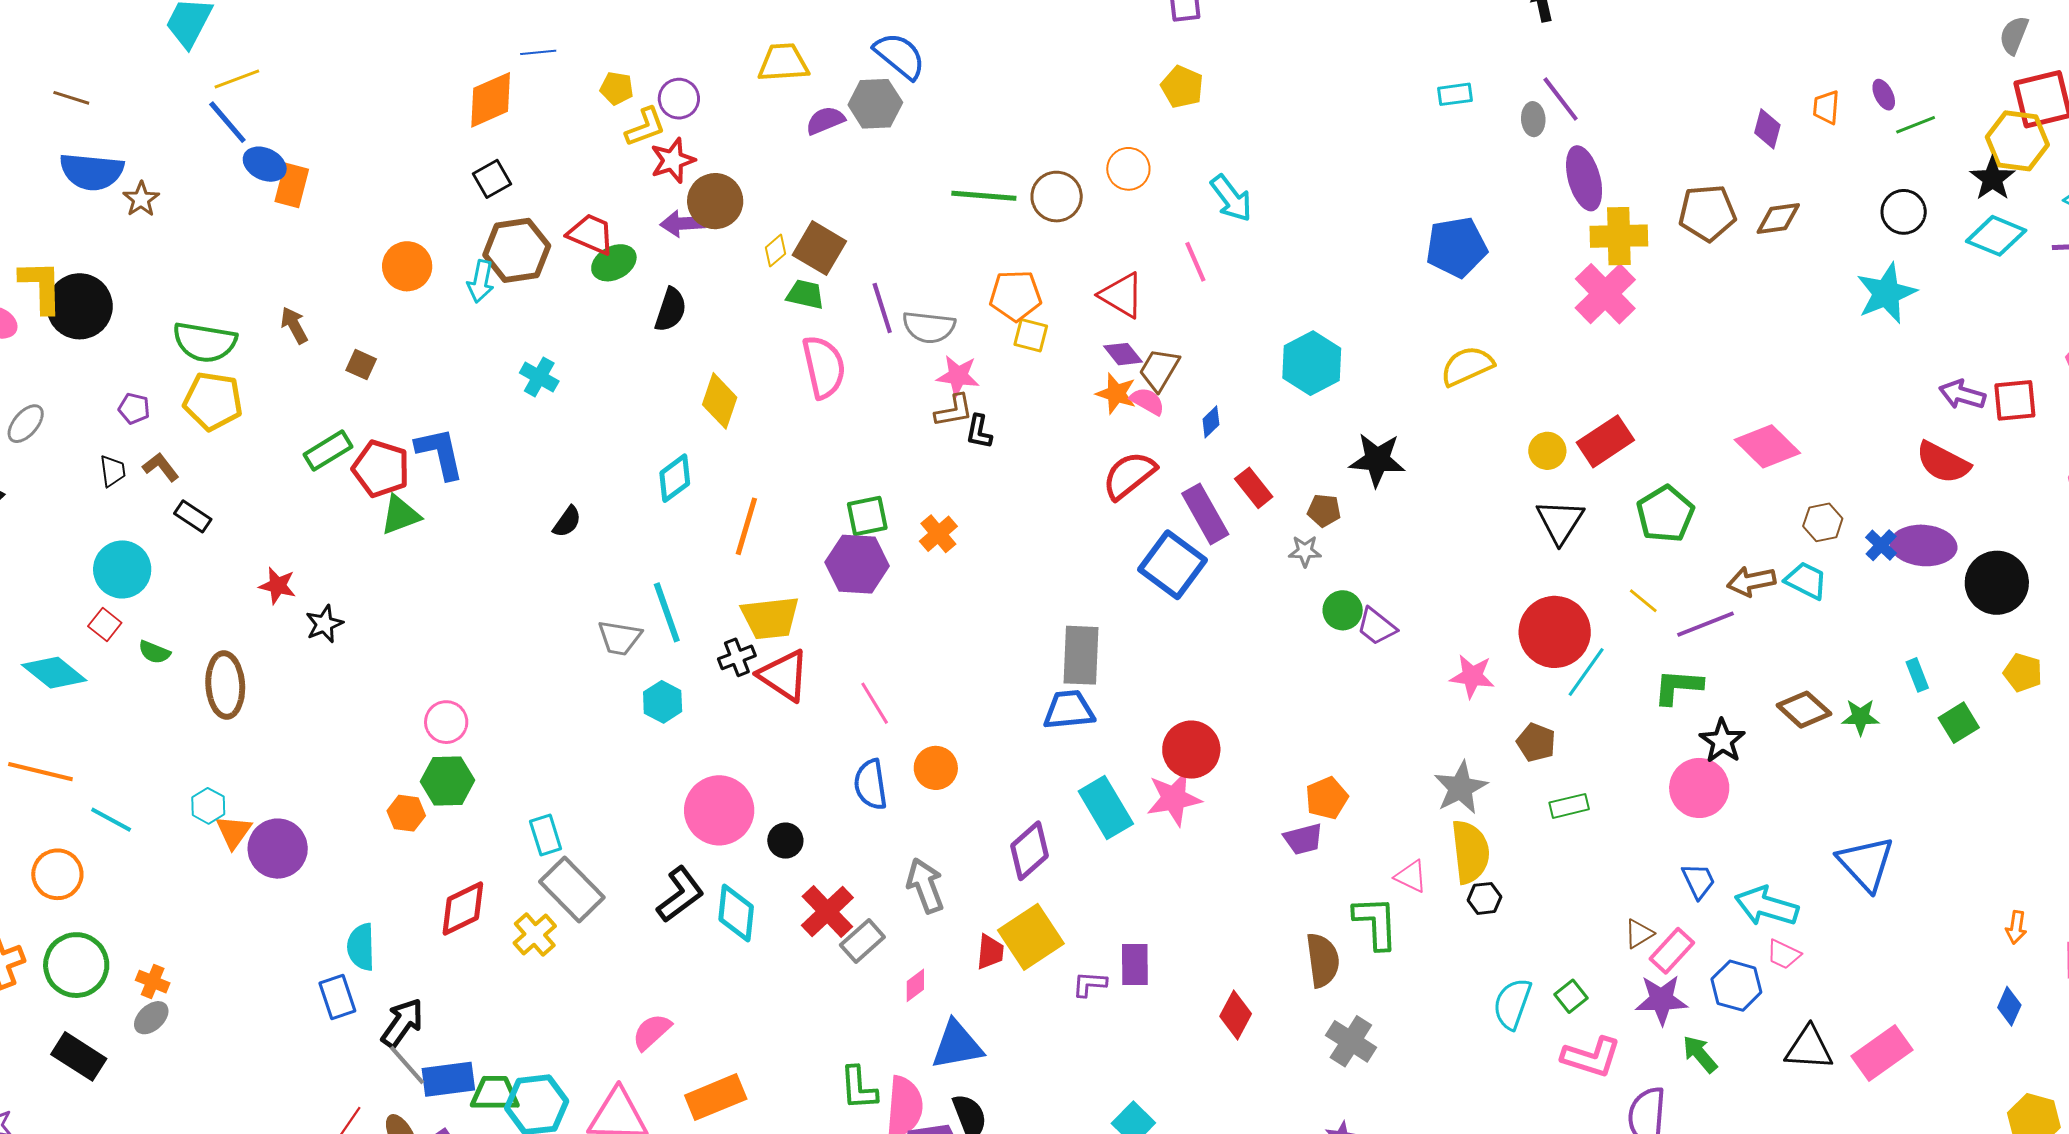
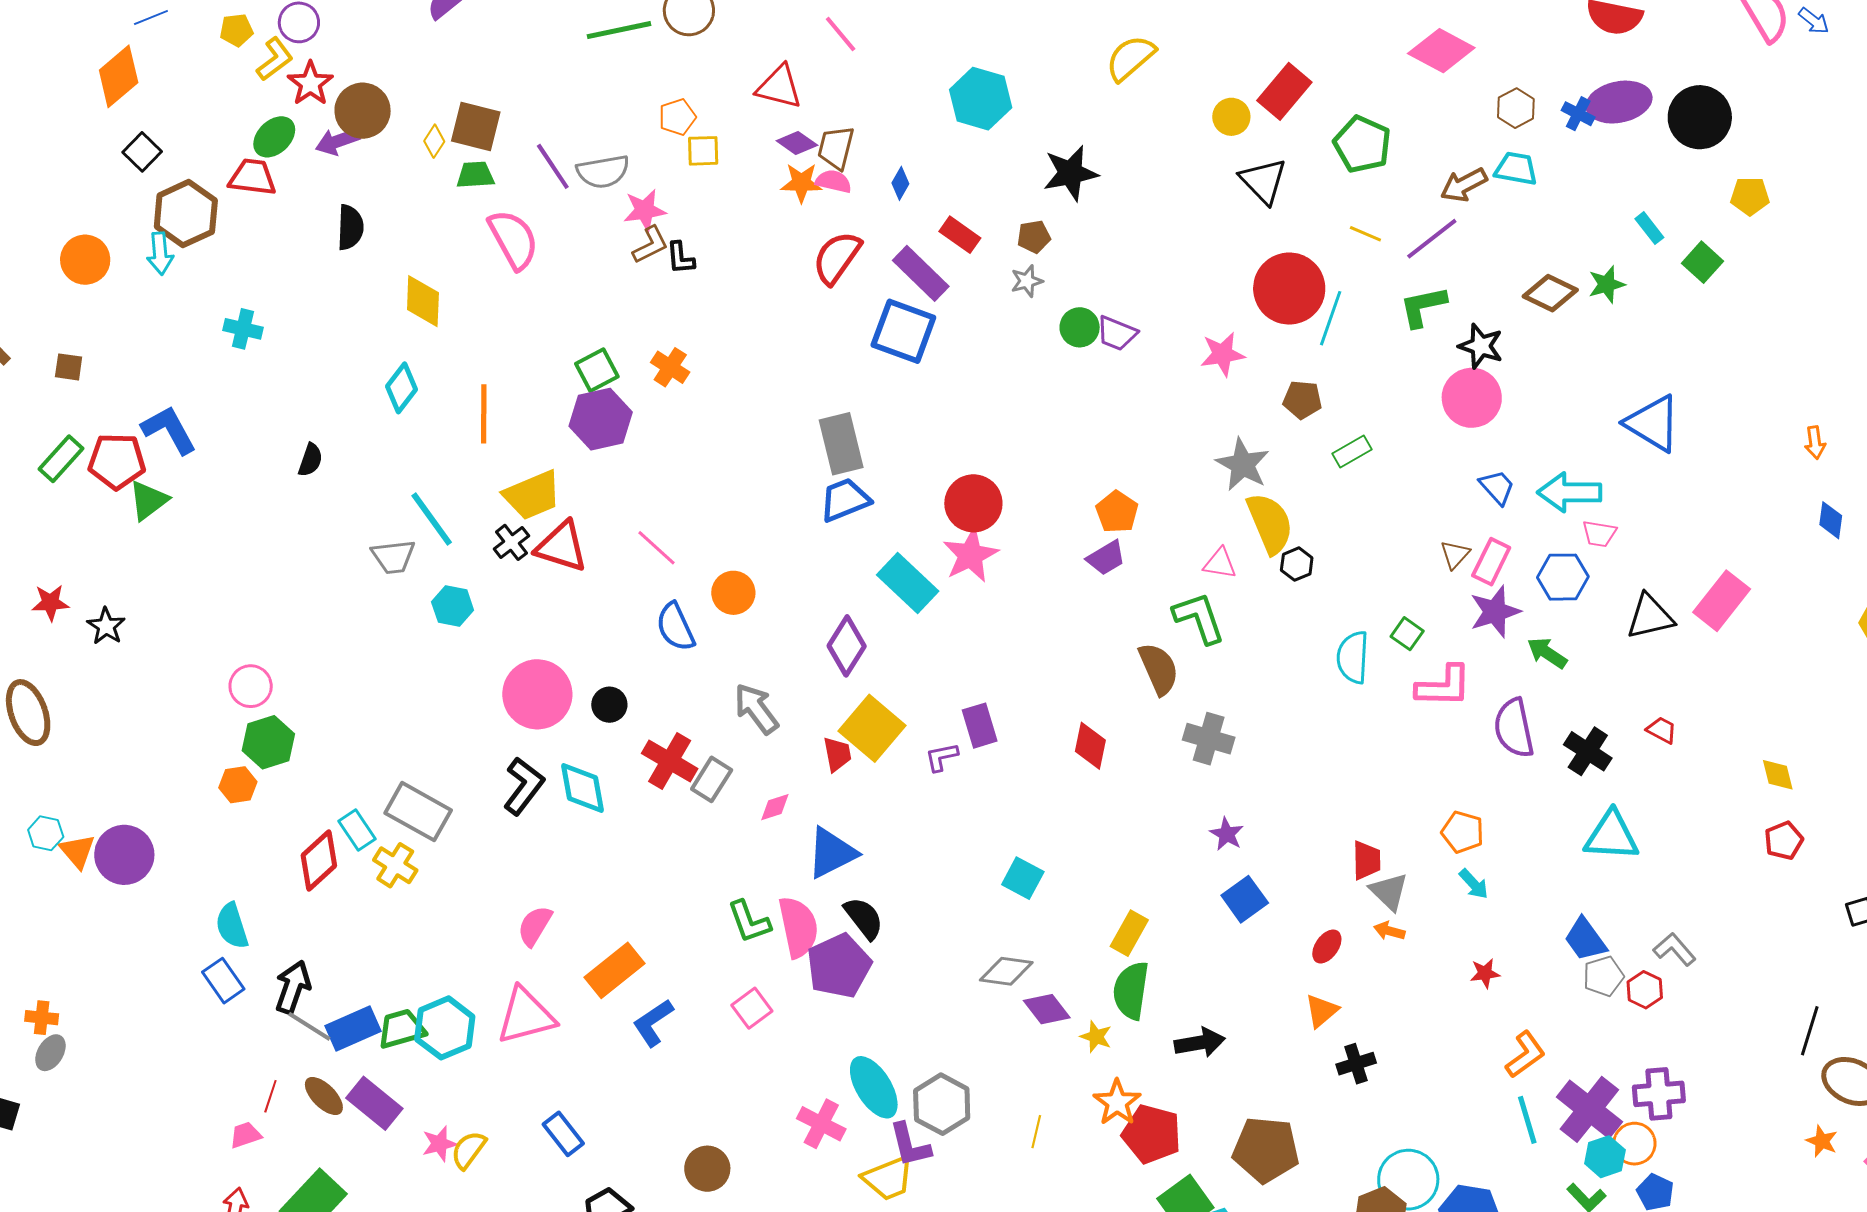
green ellipse: (614, 263) -> (274, 137), moved
orange pentagon: (1015, 296) -> (677, 117), size x0.7
cyan rectangle: (546, 835) -> (357, 830), moved
pink diamond: (915, 985) -> (775, 807), turned 36

